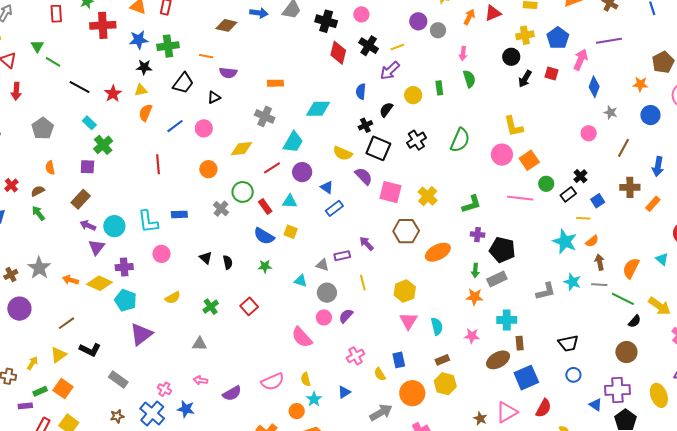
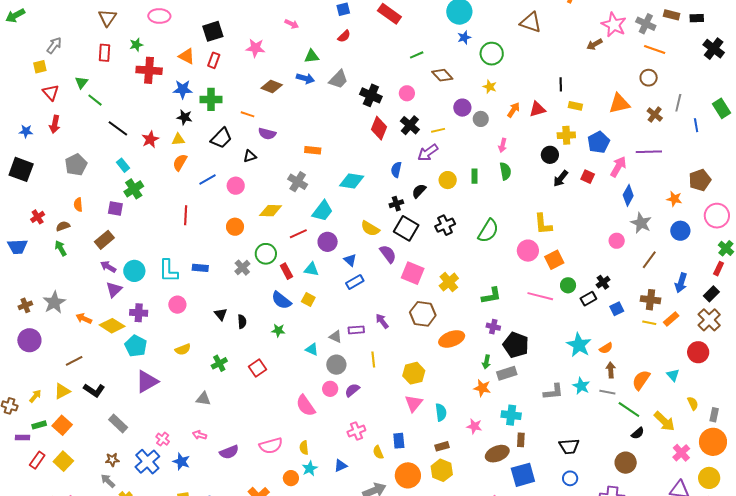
gray star: (611, 112) -> (641, 223), size x1.5
yellow line: (583, 218) -> (649, 323), moved

